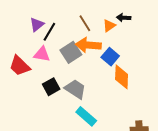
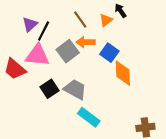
black arrow: (124, 18) -> (121, 11), turned 56
orange arrow: (88, 45) -> (86, 42), size x0.7
pink triangle: (42, 54) -> (37, 55), size x1.4

